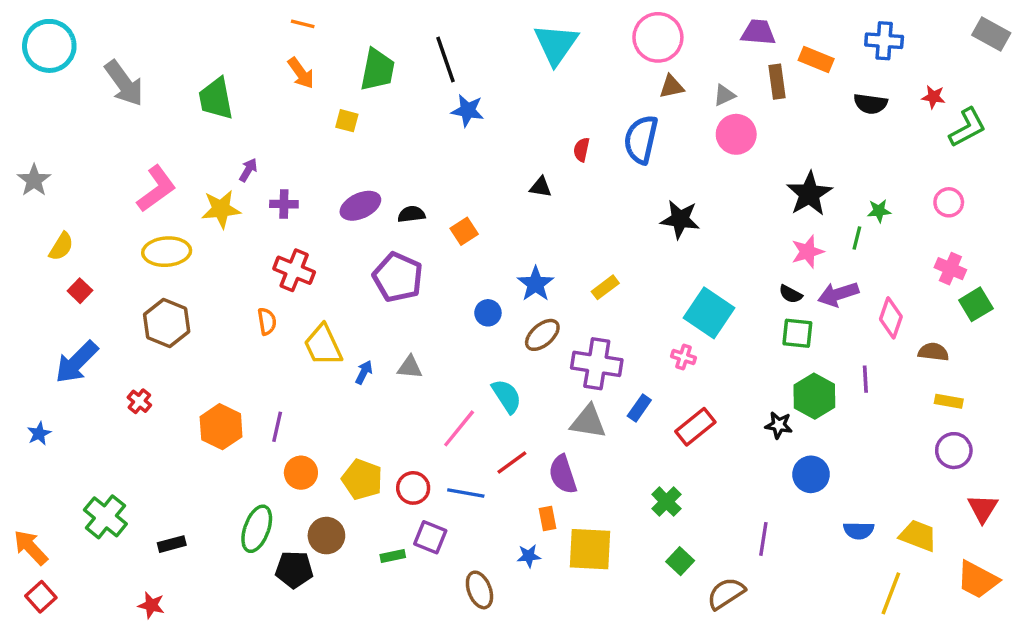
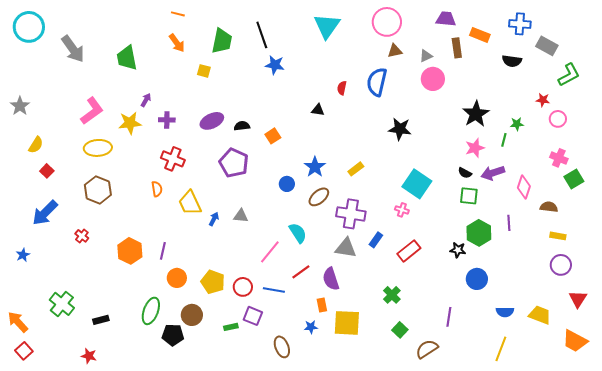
gray rectangle: (991, 34) -> (547, 46), moved
red star: (933, 97) -> (543, 100), moved
yellow line: (891, 593) -> (501, 349), moved

